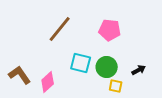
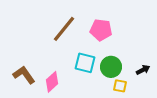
pink pentagon: (110, 30) -> (101, 30), moved

